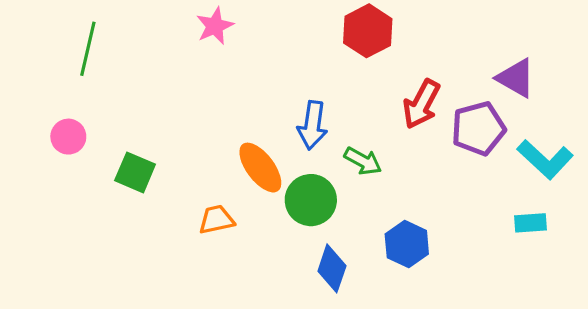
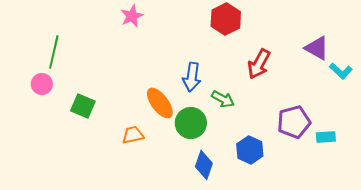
green line: (88, 49) -> (54, 52), moved
purple pentagon: (478, 128) -> (294, 122), moved
cyan L-shape: (545, 159) -> (341, 71), moved, size x0.7

